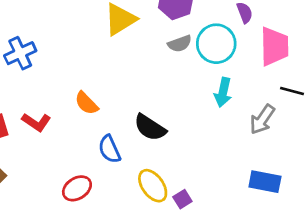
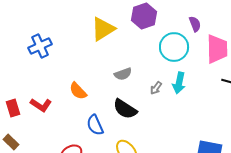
gray semicircle: (180, 44) -> (123, 74), moved
blue cross: (20, 53) -> (40, 46), moved
gray arrow: (262, 119) -> (156, 88), moved, size x0.6

